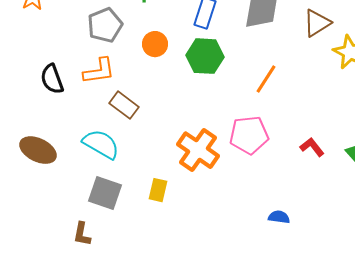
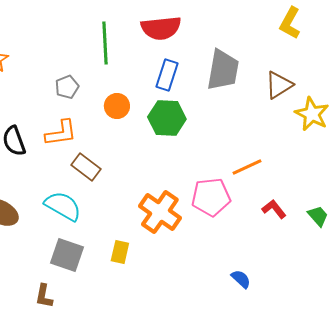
gray pentagon: (105, 25) -> (67, 87), size x0.7
orange line: (266, 79) -> (247, 167), moved, turned 32
blue semicircle: (279, 217) -> (241, 279), turned 35

